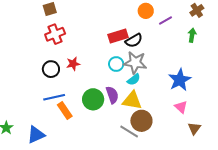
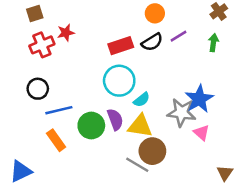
purple line: (165, 20) -> (178, 36), moved
black semicircle: (134, 41) -> (152, 42), moved
gray star: (135, 63) -> (182, 113), moved
red star: (73, 64) -> (66, 33), moved
cyan circle: (116, 64) -> (119, 81), size x1.6
blue line: (54, 97) -> (59, 110), moved
brown triangle: (194, 128) -> (225, 173), moved

